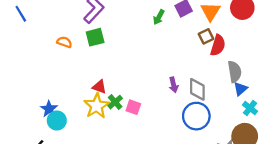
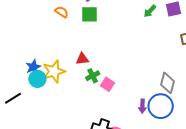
purple arrow: (174, 85) -> (142, 106), moved
red triangle: (99, 87) -> (82, 59), turned -40
yellow star: (97, 106) -> (54, 71), moved

